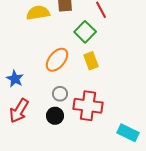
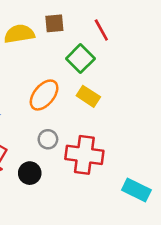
yellow rectangle: (91, 61) -> (88, 96), turned -36
black circle: (55, 116) -> (30, 173), moved

